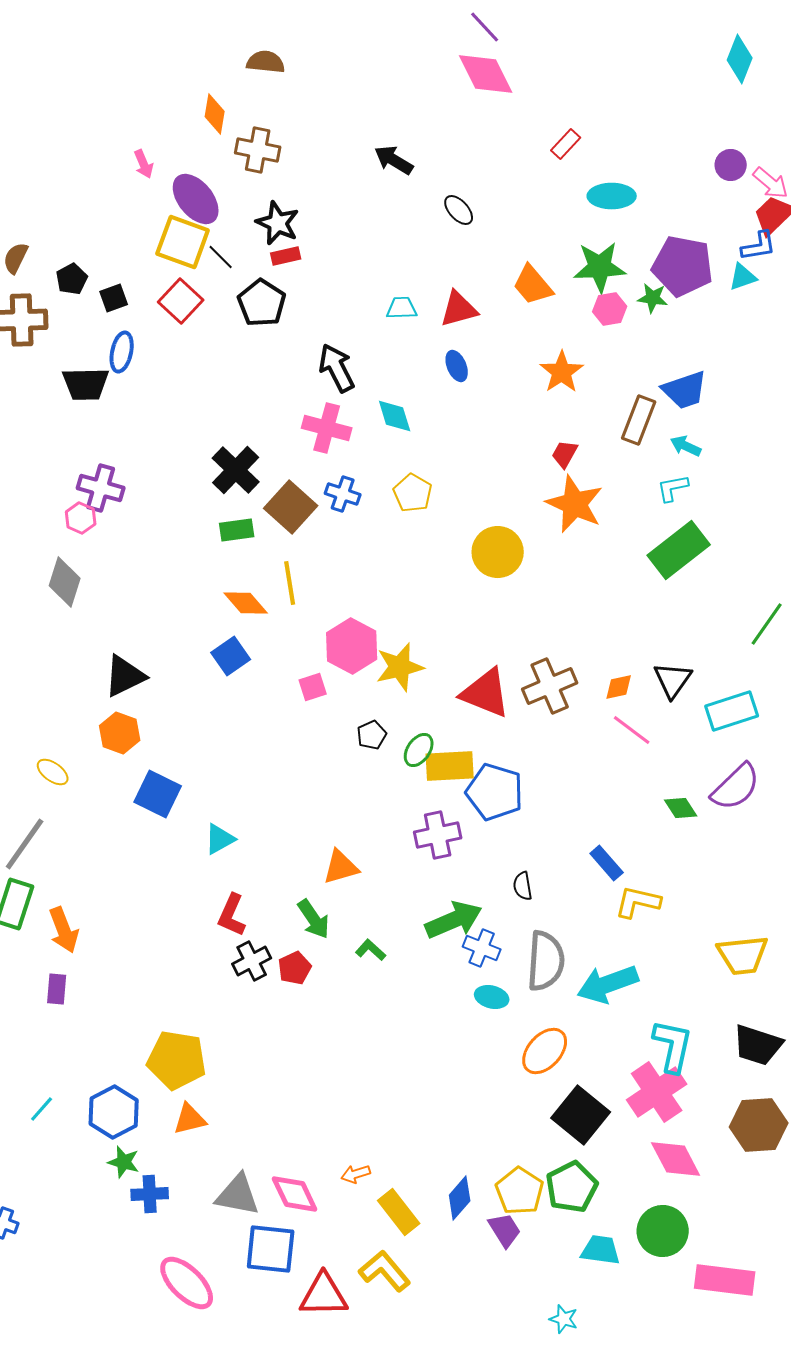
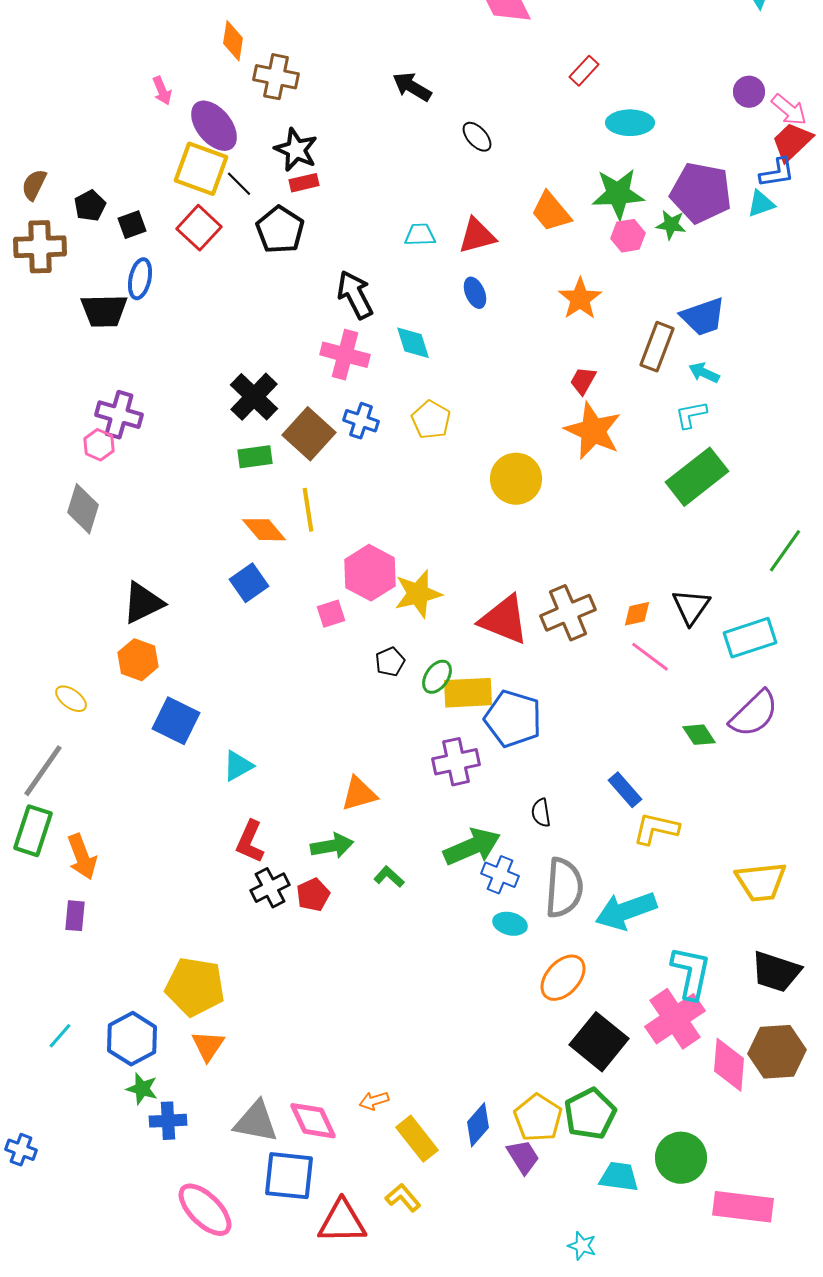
green arrow: (314, 919) -> (332, 846), turned -66
orange triangle: (190, 1119) -> (208, 1046), turned -42
pink diamond: (676, 1159) -> (729, 1065), moved, turned 32
yellow L-shape: (385, 1271) -> (403, 1198), size x0.7

